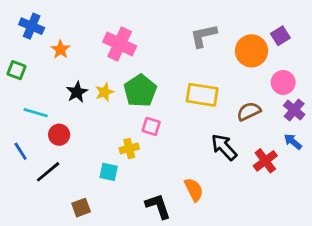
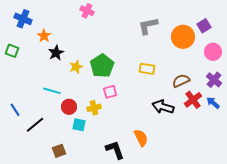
pink cross: (120, 44) -> (87, 11), moved, size x0.6
pink circle: (283, 82) -> (213, 52), moved
black star: (77, 92) -> (56, 53), moved
yellow rectangle: (202, 95) -> (147, 69), size x0.7
cyan line: (36, 113) -> (52, 91), moved
pink square: (151, 126) -> (110, 92), turned -32
red circle: (59, 135) -> (69, 107), moved
black arrow: (224, 147) -> (163, 107), turned -30
red cross: (265, 161) -> (193, 100), moved

